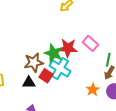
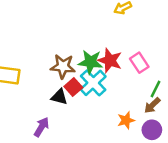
green star: (54, 53) -> (90, 62), turned -30
black triangle: (29, 83) -> (59, 97), moved

